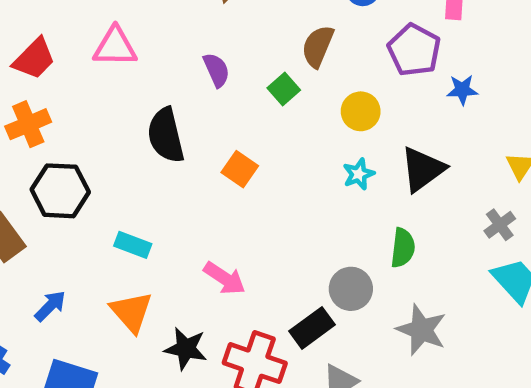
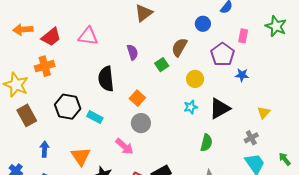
black hexagon: (60, 191) -> (68, 107), moved
cyan rectangle: (133, 245) -> (95, 117), moved
gray circle: (351, 289) -> (141, 123), moved
blue arrow: (50, 306) -> (44, 149), turned -49

